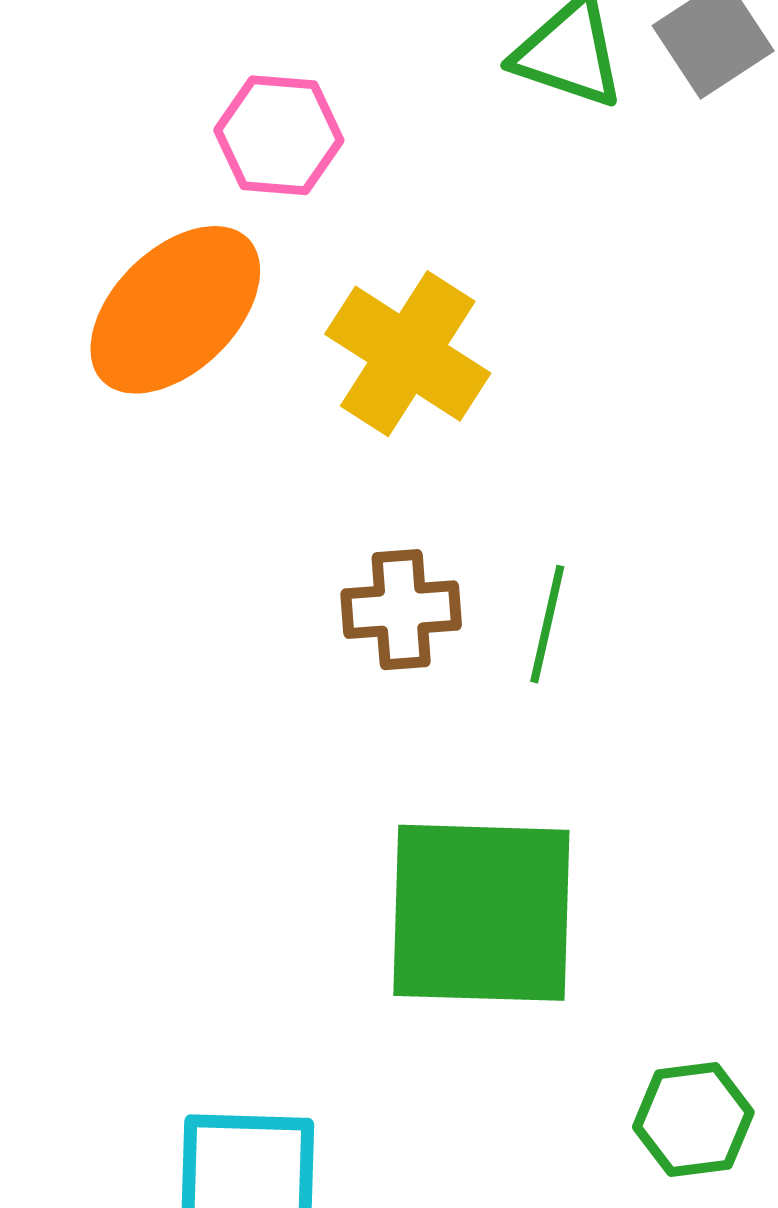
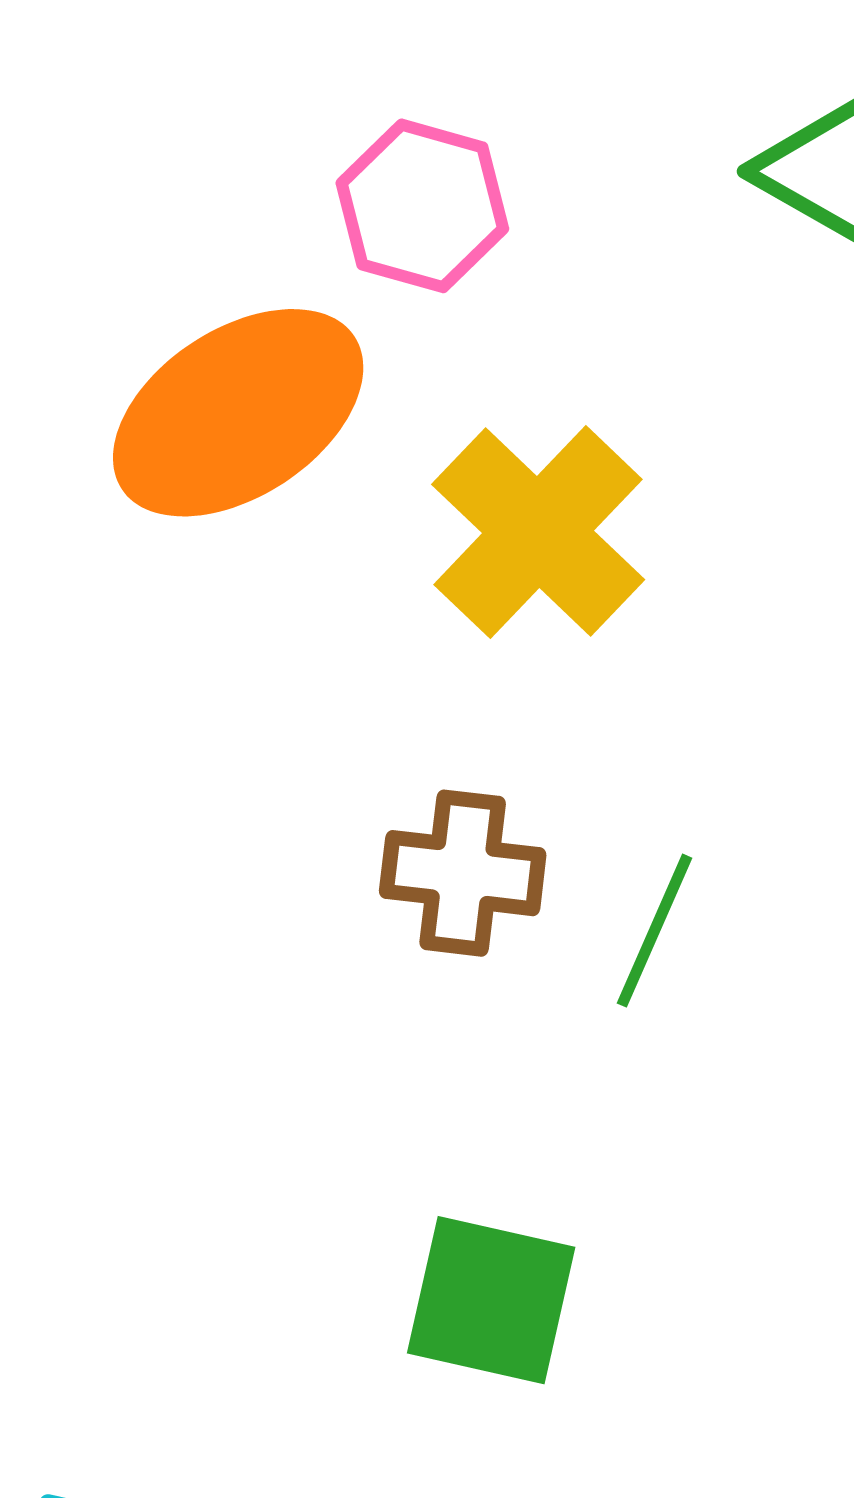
green square: (481, 913) -> (491, 1300), size x0.6

